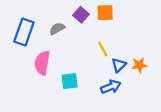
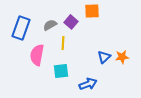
purple square: (81, 15) -> (71, 22), moved
yellow line: (103, 49) -> (63, 43), moved, turned 32
blue arrow: (111, 87) -> (88, 84), moved

